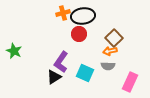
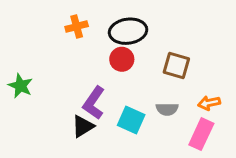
orange cross: (63, 13) -> (77, 27), moved
brown square: (114, 38) -> (176, 65), turned -30
orange arrow: (110, 51) -> (209, 103), moved

